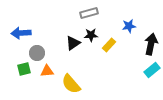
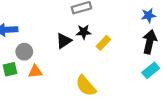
blue star: (129, 26) -> (148, 15), moved
yellow semicircle: (71, 84) -> (86, 86), moved

